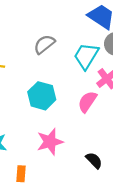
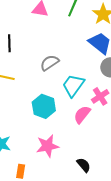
cyan trapezoid: (86, 56) -> (73, 85), moved

